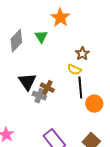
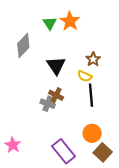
green triangle: (41, 37) -> (50, 23), moved
black triangle: (27, 82) -> (56, 66), moved
orange circle: (94, 104) -> (92, 133), moved

